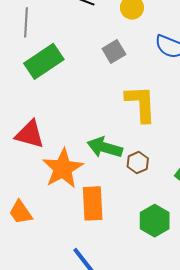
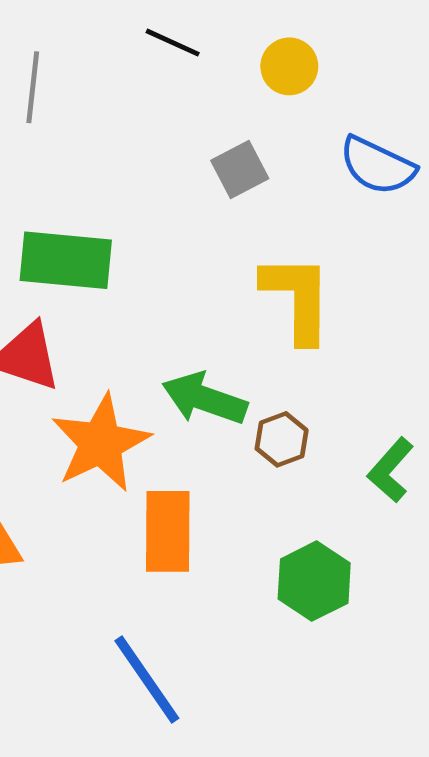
green rectangle: (44, 61) -> (66, 260), moved, turned 36

